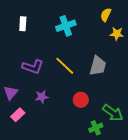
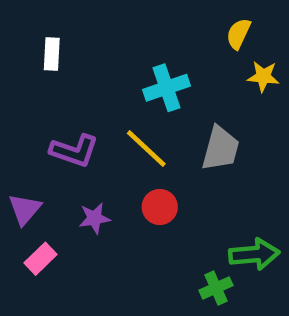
cyan cross: (66, 26) -> (166, 88), moved
red circle: (81, 100) -> (160, 207), moved
green arrow: (113, 113) -> (254, 254), turned -40

